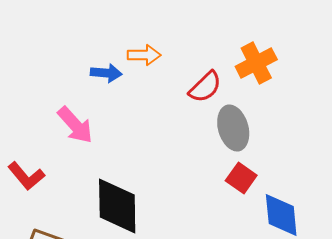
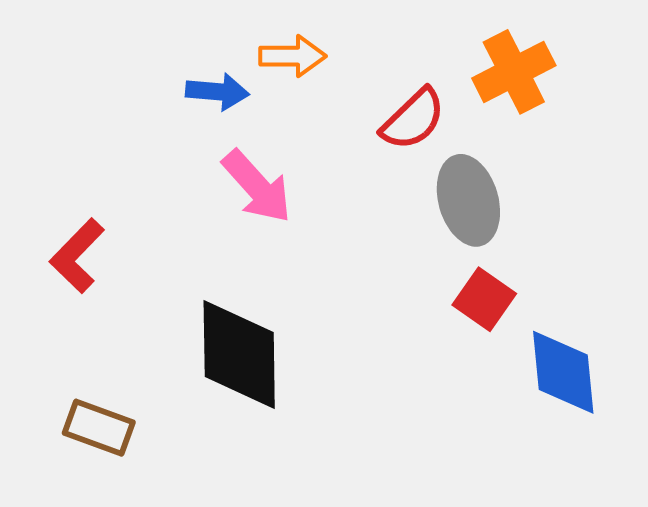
pink arrow: (75, 125) -> (257, 187), moved
red L-shape: (26, 176) -> (77, 256), moved, turned 84

